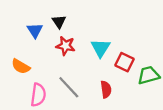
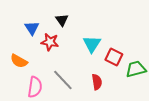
black triangle: (59, 22) -> (62, 20), moved
red star: (66, 46) -> (50, 42), moved

